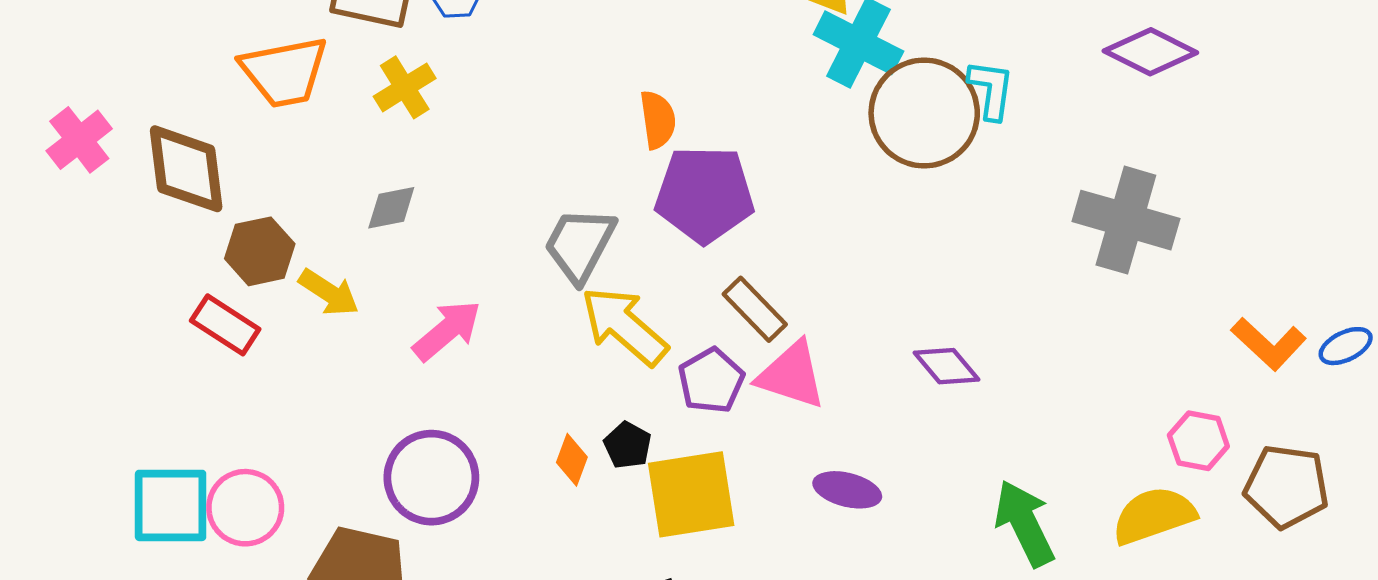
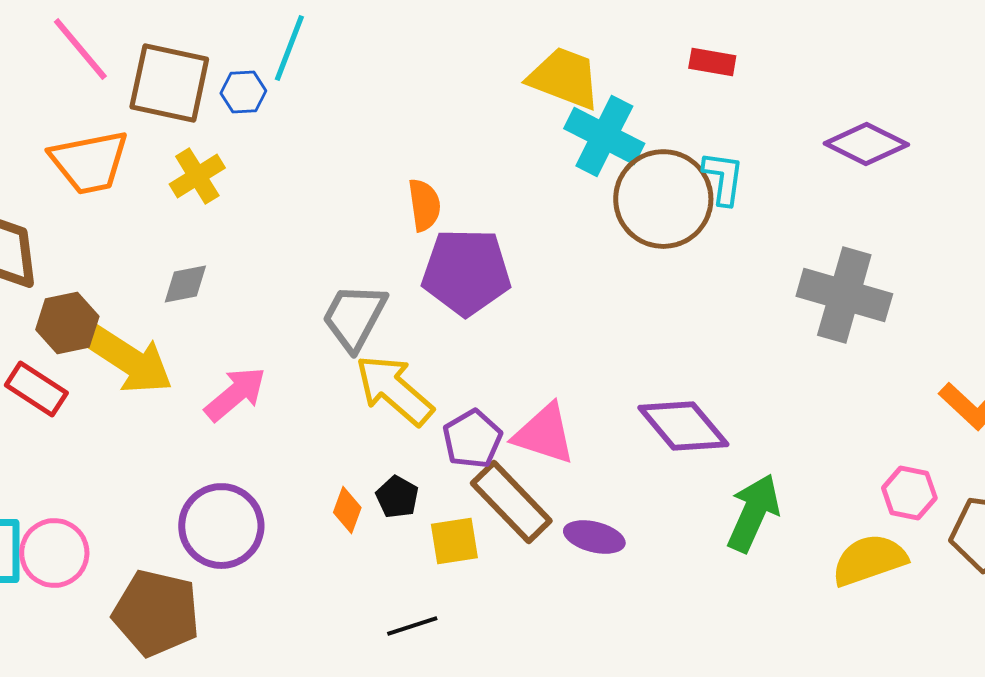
yellow arrow: (329, 293) -> (129, 360), size x1.6
brown rectangle: (755, 309) -> (511, 502), moved, size x1.4
purple diamond: (946, 366) -> (683, 426), size x1.5
yellow square: (691, 494) -> (454, 541), size x0.6
green arrow: (1024, 523) -> (753, 513), moved, turned 50

